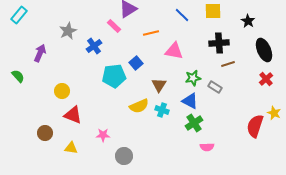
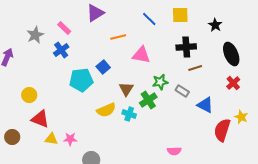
pink rectangle: (114, 26) -> (64, 28), moved
blue triangle: (190, 101) -> (205, 105), moved
green cross: (194, 123) -> (148, 100), moved
yellow triangle: (71, 148) -> (51, 139), moved

